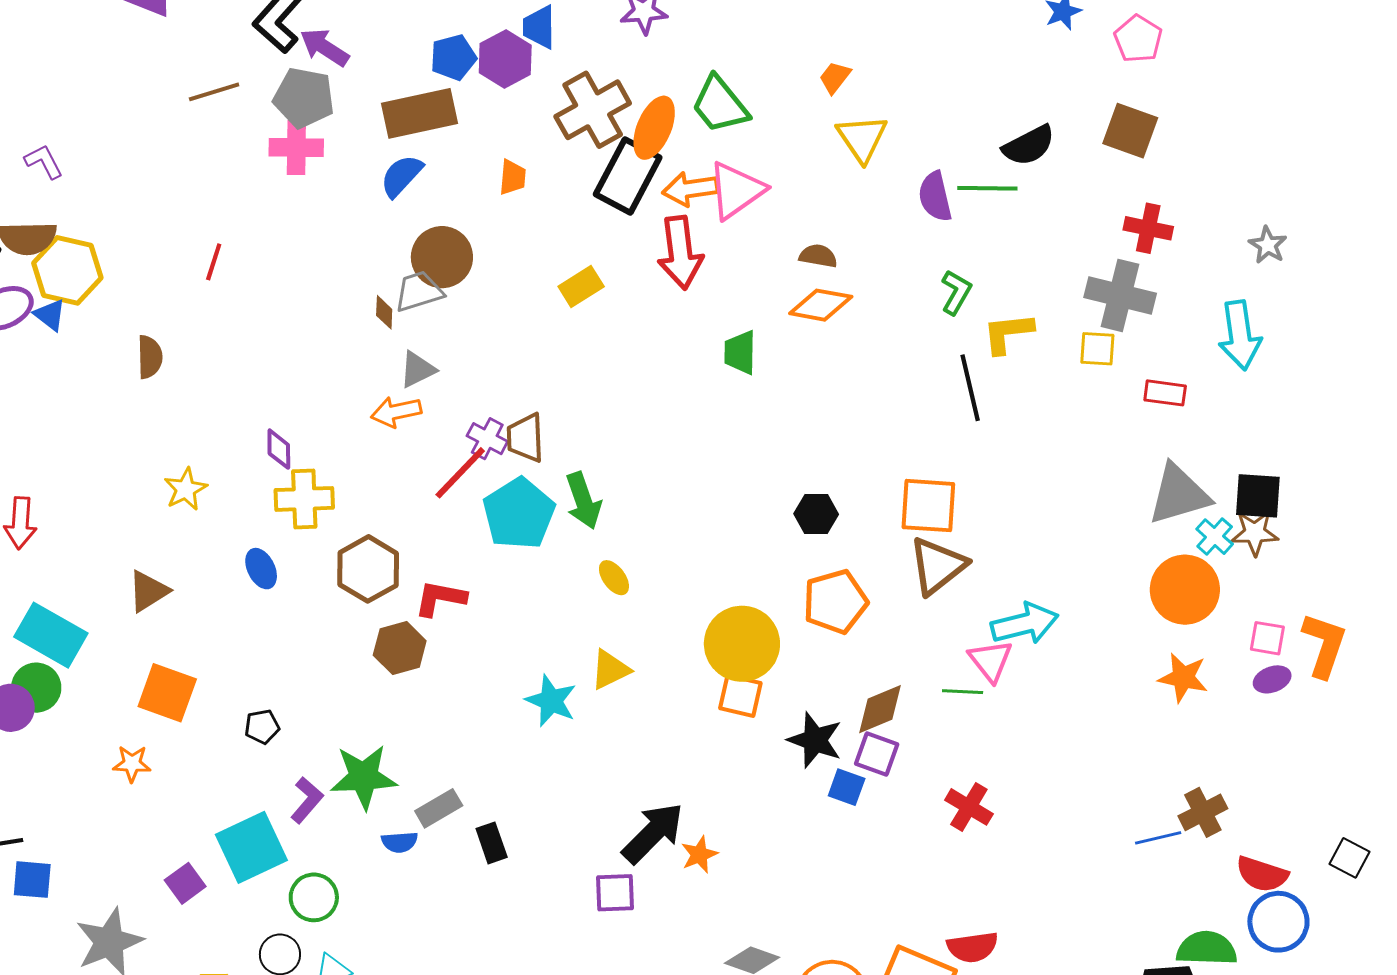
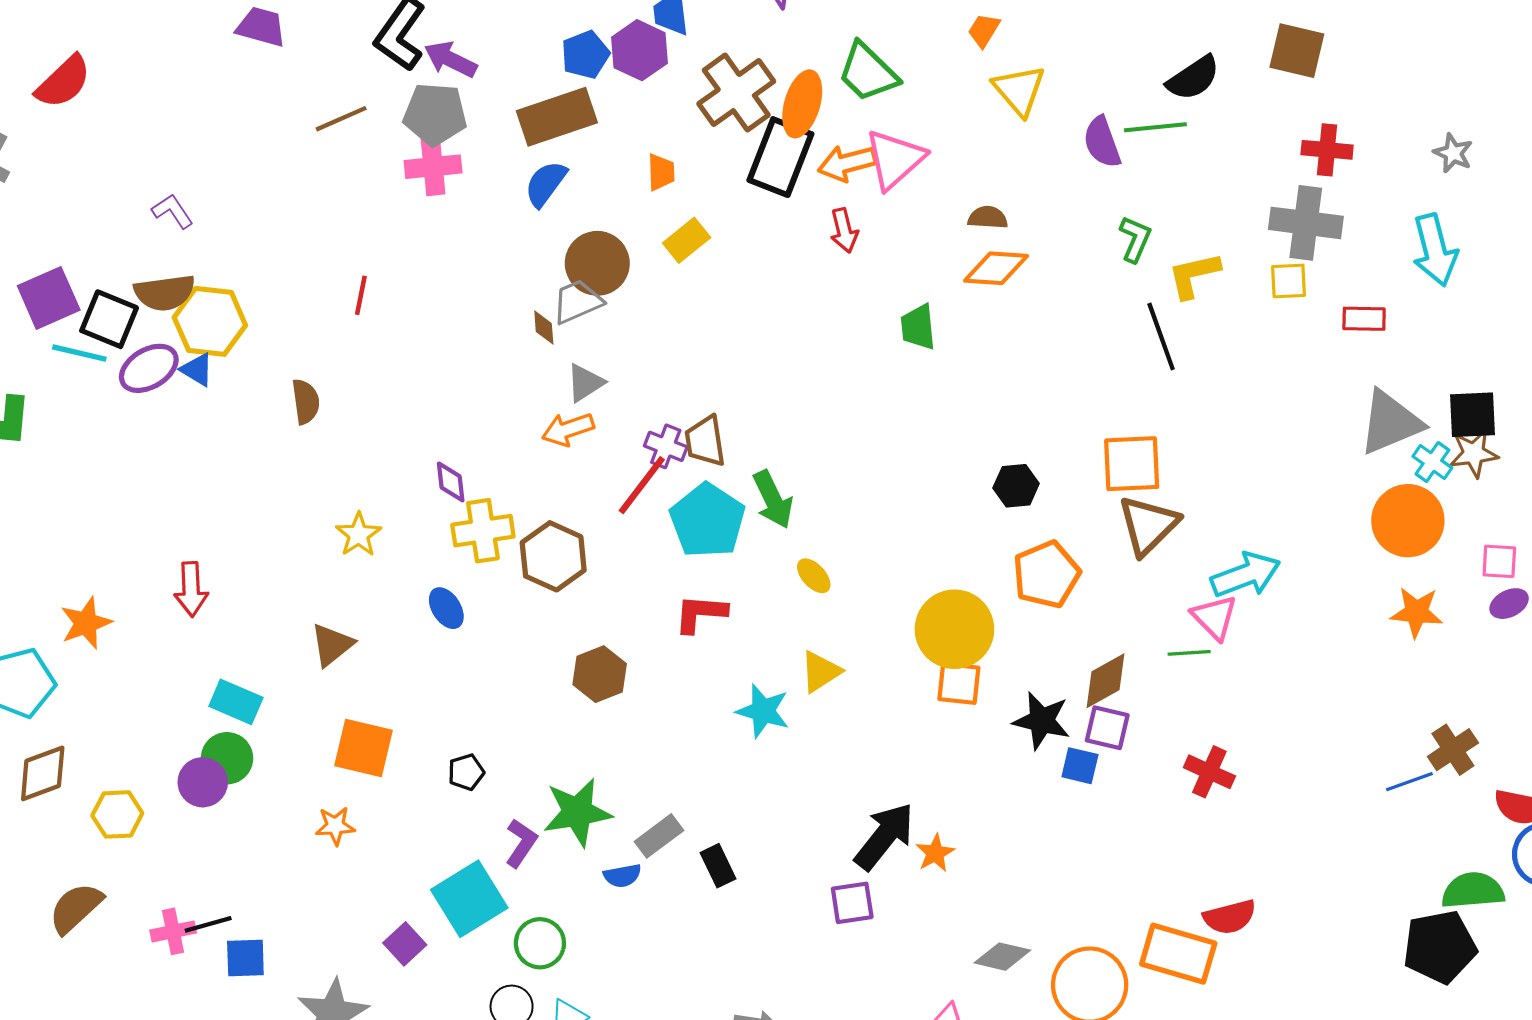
red arrow: (680, 253) -> (844, 230), size x0.6
yellow rectangle: (581, 287) -> (687, 240), moved
brown hexagon: (368, 569) -> (553, 556), moved
red L-shape: (440, 598) -> (700, 613), moved
cyan rectangle: (51, 635) -> (236, 702), size x0.7

